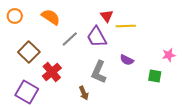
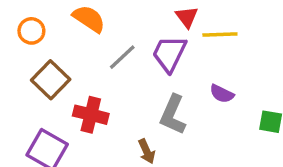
orange circle: (15, 16) -> (31, 31), moved
purple trapezoid: (97, 37) -> (169, 54), turned 55
red cross: (52, 72) -> (91, 115), turned -36

